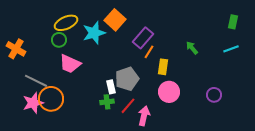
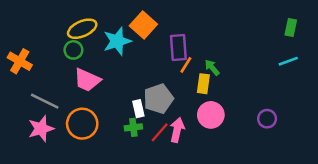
purple rectangle: (143, 38) -> (178, 47), turned -45
green arrow: (192, 48) -> (212, 67), moved
orange circle: (51, 99) -> (82, 124), moved
pink arrow: (144, 116) -> (177, 130), moved

